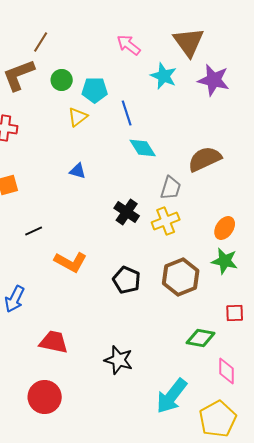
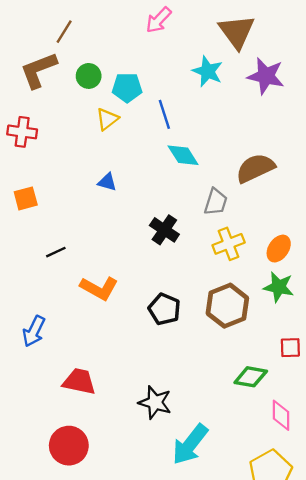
pink arrow: (129, 45) -> (159, 20), moved, turned -85
yellow cross: (166, 221) -> (229, 244), moved
cyan arrow: (172, 396) -> (190, 444), moved

